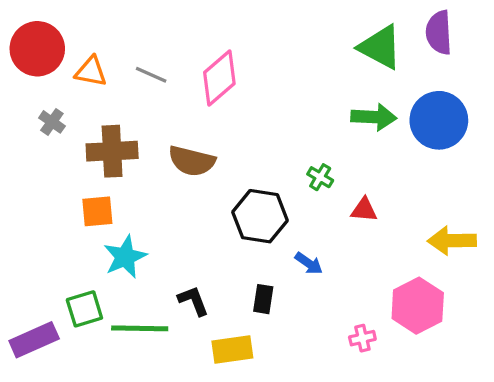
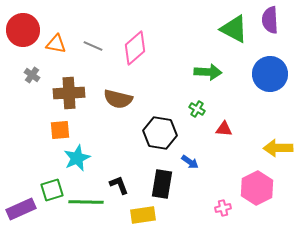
green arrow: (374, 117) -> (208, 72), moved
black rectangle: (263, 299) -> (162, 184), size x1.6

